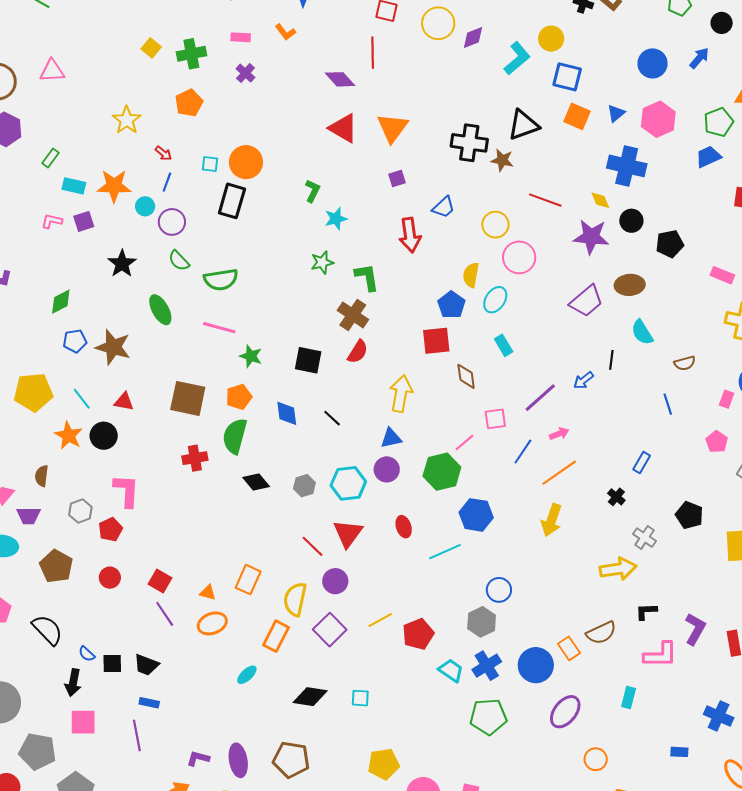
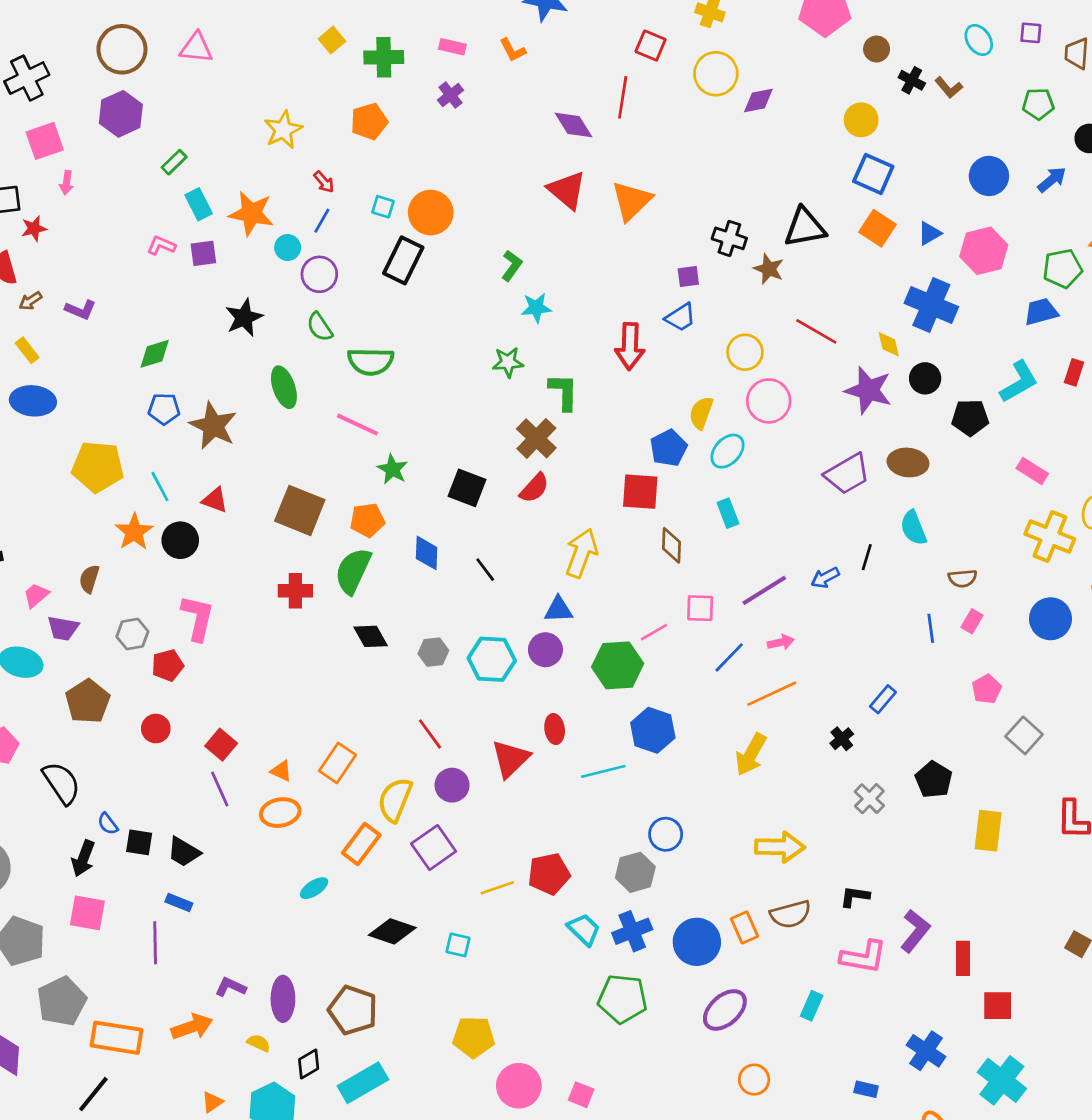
cyan L-shape: (517, 58) -> (1019, 382), moved
black cross: (469, 143) -> (729, 238), size x0.7
purple square: (397, 179) -> (688, 277), moved
cyan rectangle: (74, 186) -> (199, 204), turned 40
pink rectangle: (727, 399) -> (972, 621), moved
red triangle: (348, 533) -> (511, 759), moved
yellow arrow: (618, 569) -> (780, 847), moved
yellow line: (380, 620) -> (497, 888), moved

